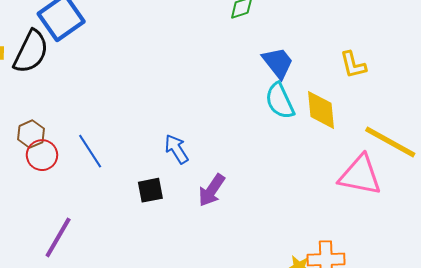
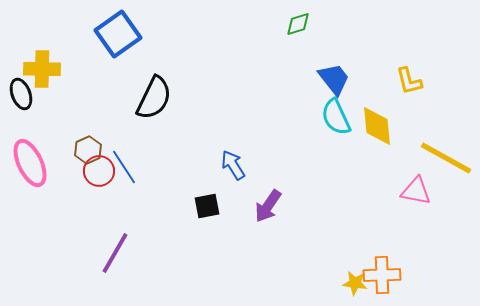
black semicircle: (31, 52) -> (154, 98), moved
blue line: (90, 151) -> (124, 167), moved
pink triangle: (360, 175) -> (416, 191), size x0.7

